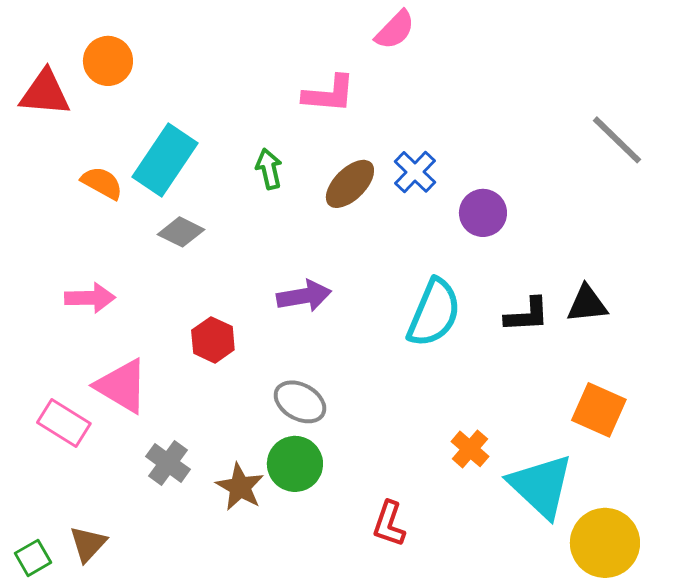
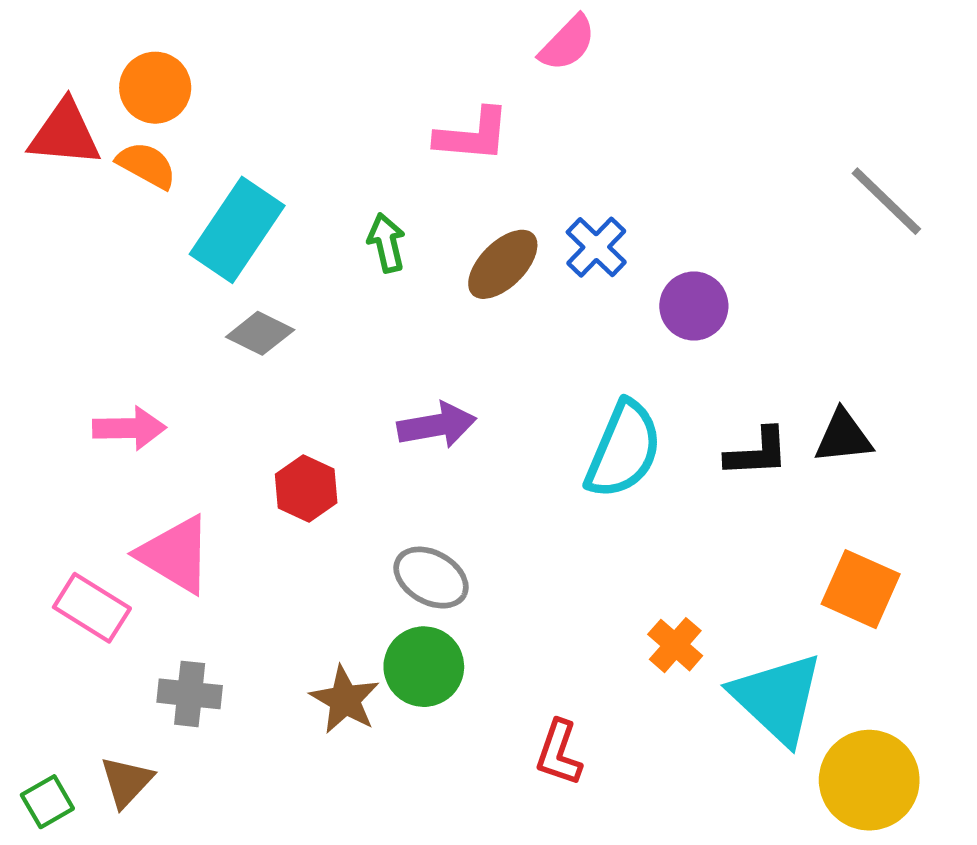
orange semicircle: (102, 183) -> (147, 165), moved
gray cross: (168, 463) -> (190, 694), moved, turned -30

